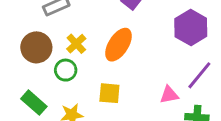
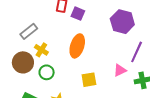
yellow cross: (76, 44) -> (41, 50), moved
yellow square: (109, 93) -> (89, 80), moved

